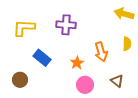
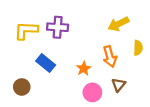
yellow arrow: (124, 14) -> (118, 24), moved, turned -42
purple cross: (66, 25) -> (58, 27), moved
brown triangle: (117, 81) -> (118, 85), moved, turned 32

